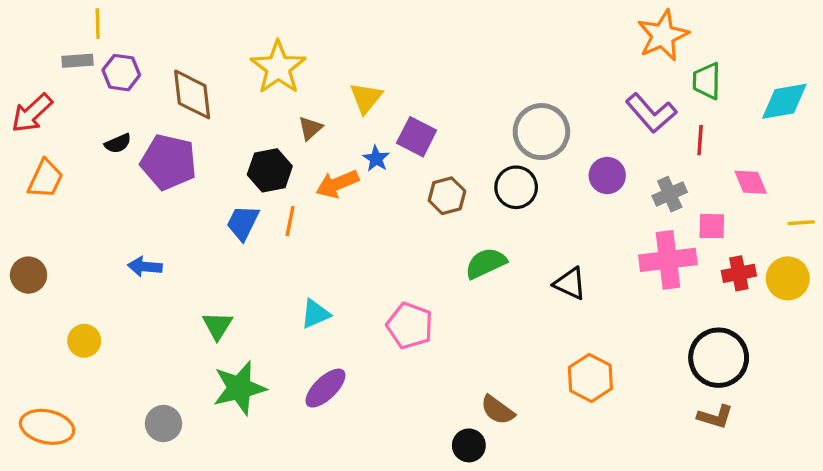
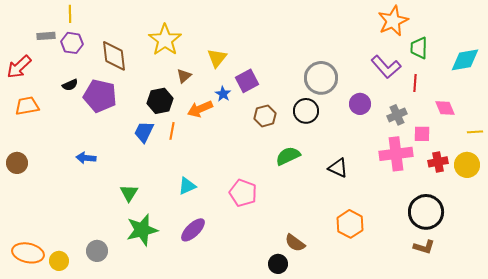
yellow line: (98, 24) -> (70, 14), moved
purple square: (417, 137) -> (247, 81), turned 35
orange trapezoid: (45, 179) -> (27, 106), turned -125
yellow circle: (84, 341) -> (59, 261), moved

